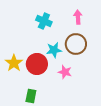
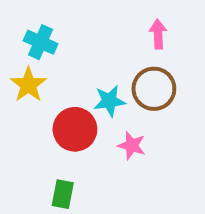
cyan cross: (44, 21) -> (41, 42), moved
yellow star: (14, 63) -> (28, 85), moved

